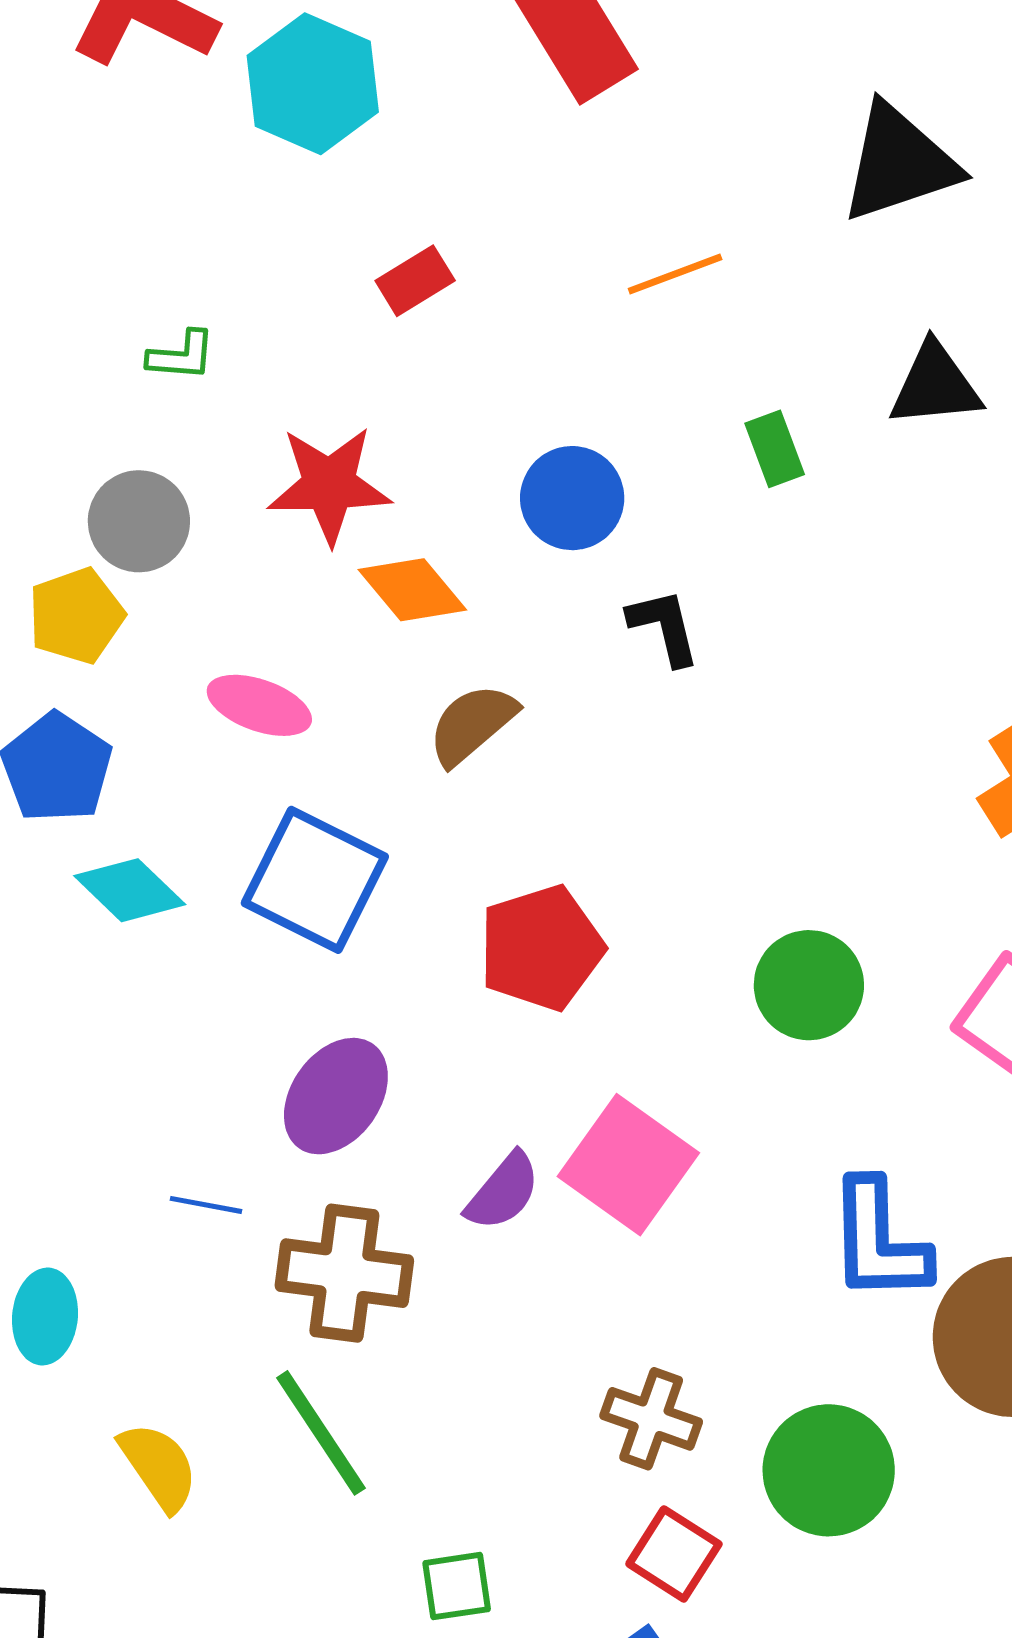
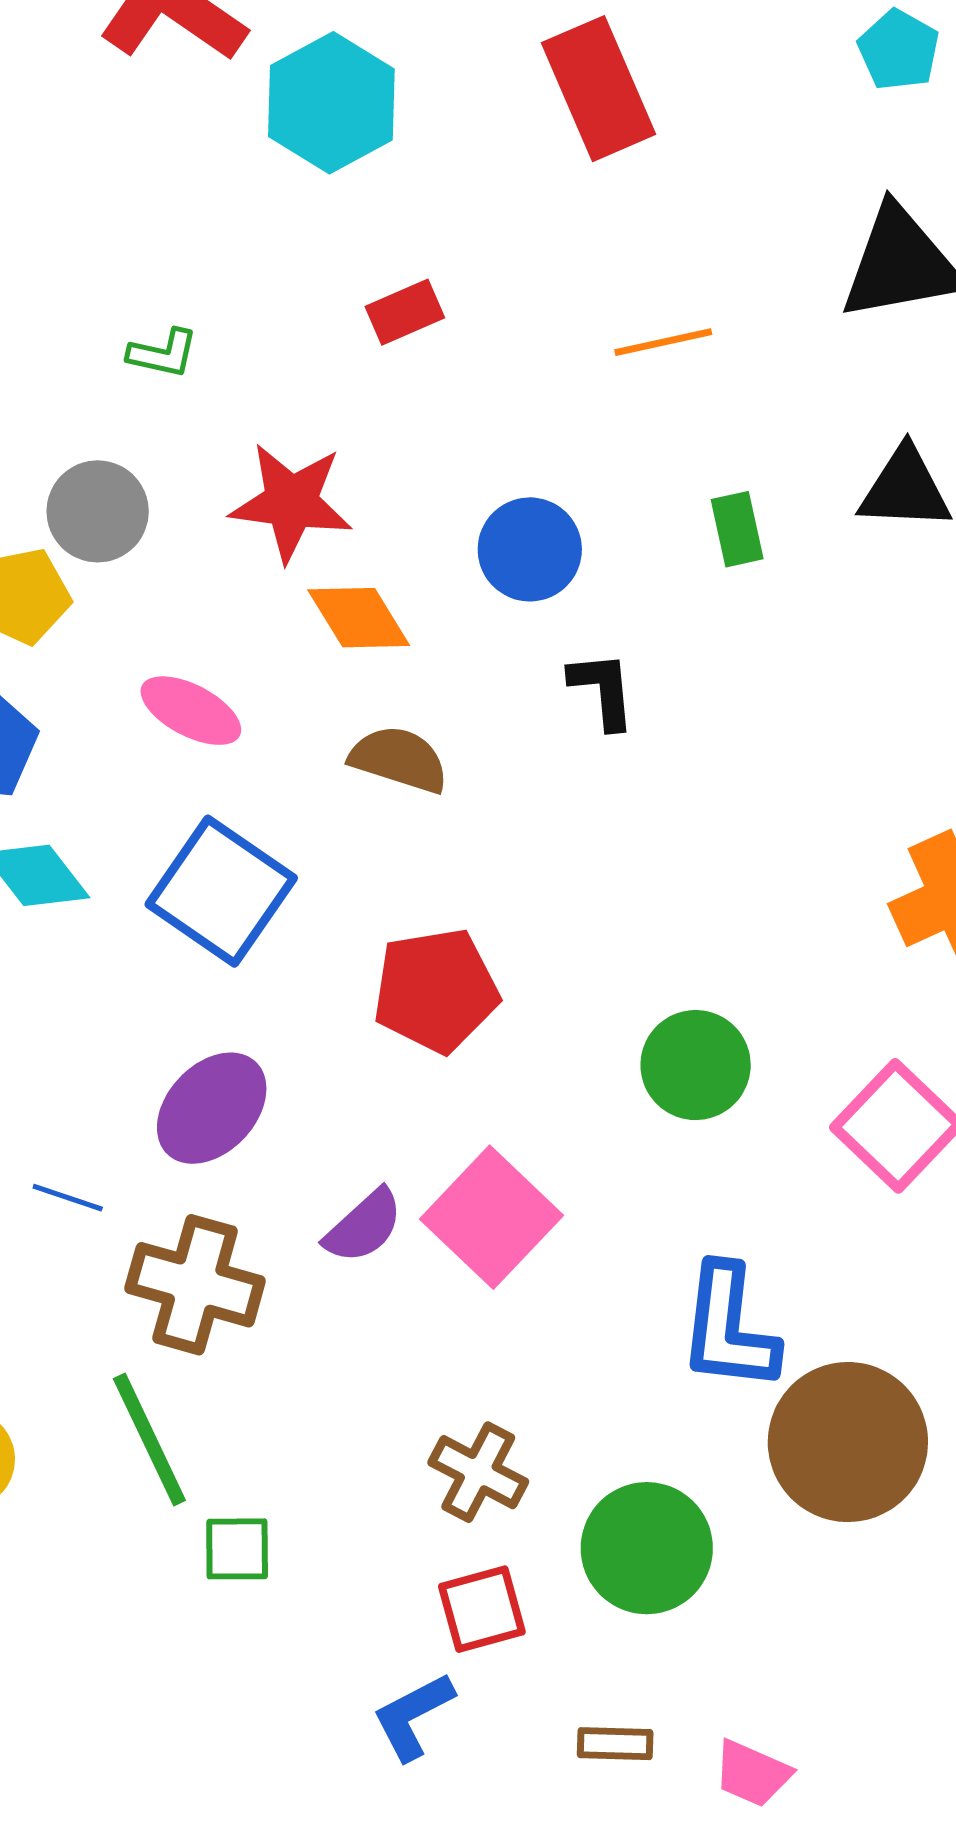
brown semicircle: (472, 724) -> (399, 759), turned 50
red square: (674, 1554) -> (482, 1609), turned 34
green square: (457, 1586) -> (237, 1549), moved

